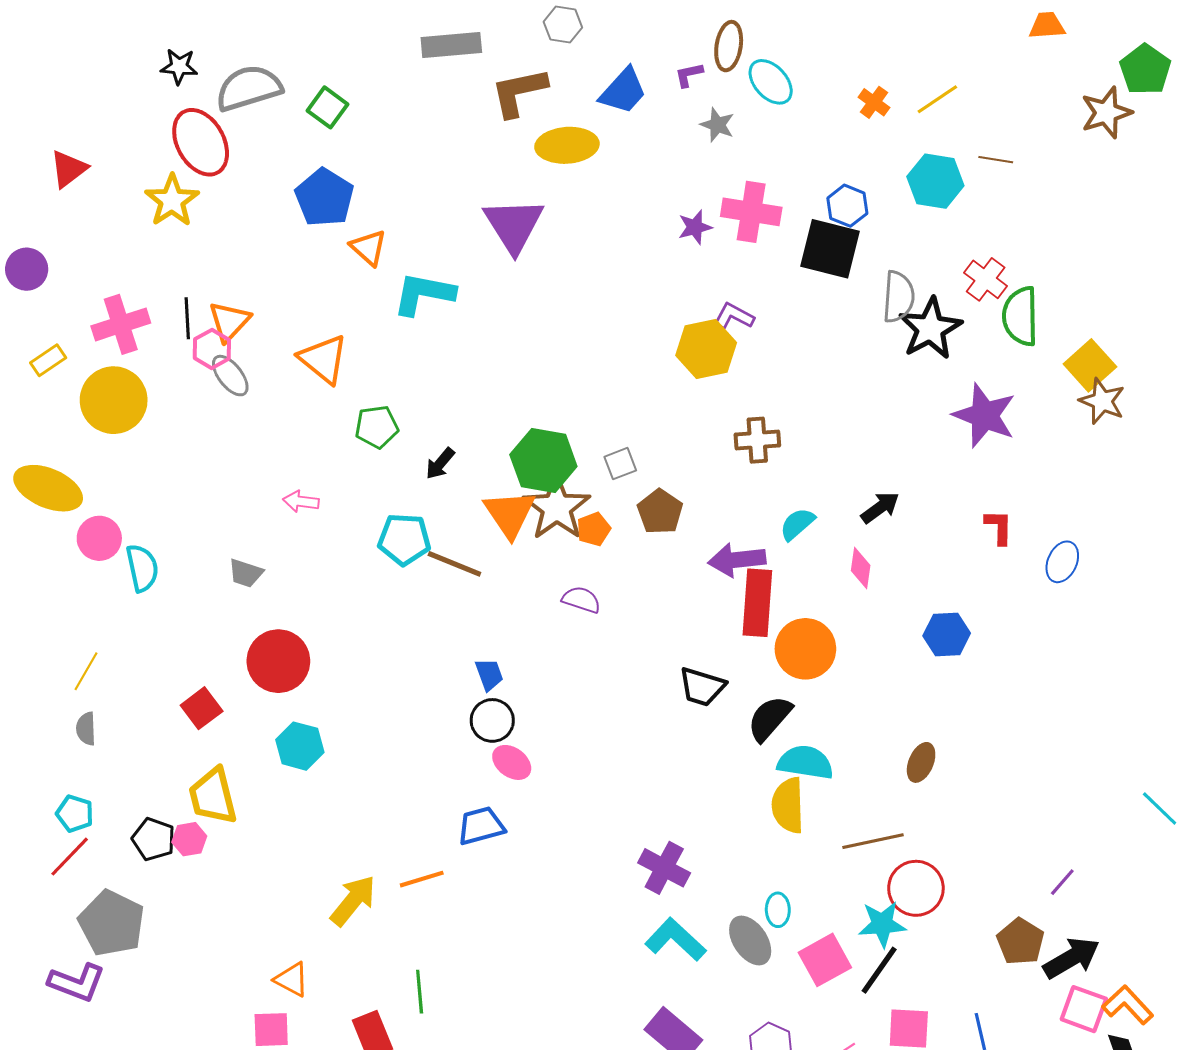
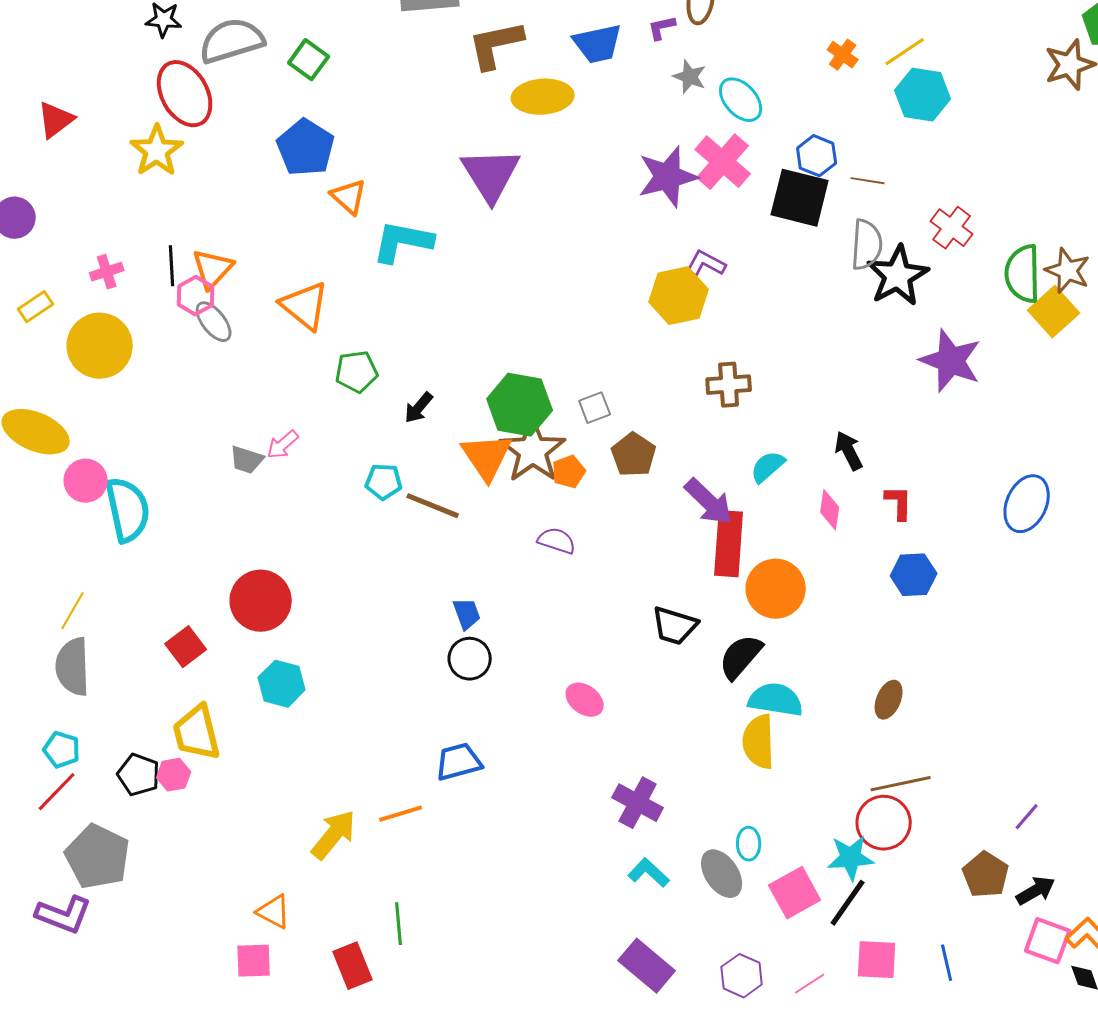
cyan ellipse: (771, 82) -> (741, 100), moved
blue trapezoid: (623, 91) -> (598, 44), turned 36
brown line: (996, 160) -> (868, 181), moved
cyan hexagon: (935, 181) -> (923, 95), moved
pink cross: (751, 212) -> (723, 162), turned 32
purple star: (695, 227) -> (668, 177), size x1.8
green semicircle: (1020, 316) -> (1023, 274), moved
pink cross: (121, 324) -> (107, 272), size x0.6
brown star: (1102, 401) -> (1068, 271), moved
pink arrow: (301, 501) -> (283, 445), turned -48
black arrow: (880, 508) -> (849, 451), turned -81
red L-shape: (999, 527) -> (899, 503), moved
cyan pentagon: (404, 539) -> (384, 482), size x0.7
purple arrow: (737, 560) -> (709, 502), turned -130
blue ellipse: (1062, 562) -> (1027, 504), size x1.4
cyan semicircle: (142, 568) -> (128, 510), size x1.4
gray trapezoid: (246, 573) -> (247, 460), moved
gray semicircle: (86, 729) -> (73, 667), size x1.8
pink ellipse: (512, 762) -> (585, 700), moved
brown line: (873, 841) -> (901, 784), moved
cyan L-shape: (675, 939) -> (649, 873), size x0.7
black arrow: (1072, 958) -> (1036, 891), size x0.7

